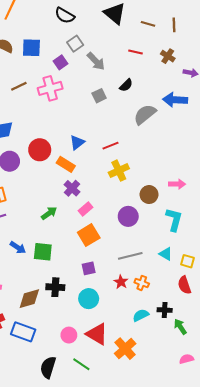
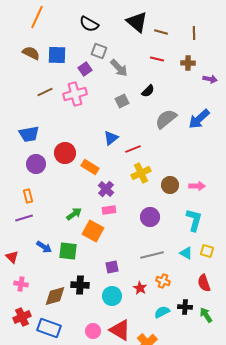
brown line: (148, 24) -> (161, 32), moved
gray square: (75, 44) -> (99, 51), turned -35
brown cross: (168, 56) -> (188, 63), turned -32
blue arrow: (175, 100) -> (199, 119), moved, turned -45
blue triangle: (77, 142) -> (111, 138), moved
purple cross: (72, 188) -> (106, 189), moved
brown circle: (149, 195) -> (170, 185), moved
pink rectangle: (86, 209) -> (109, 210), turned 32
orange square: (89, 235) -> (93, 231), moved, turned -30
yellow square: (188, 261) -> (207, 251), moved
red star: (121, 282) -> (140, 288), moved
green arrow: (180, 327) -> (206, 315), moved

